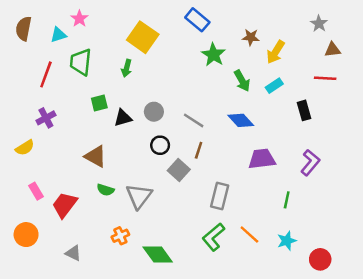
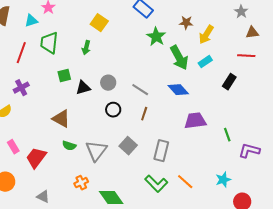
yellow square: (143, 37) -> (99, 23), size x0.7
green arrow: (242, 81) -> (179, 58), size x1.4
black rectangle: (304, 110) -> (229, 82), turned 49
purple L-shape: (310, 163) -> (249, 151), moved, turned -115
gray square: (179, 170) -> (128, 146), moved
green line: (287, 200) -> (227, 135), moved, turned -32
green L-shape: (213, 237) -> (156, 184), turned -95
cyan star: (287, 241) -> (223, 180), moved

